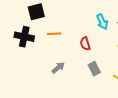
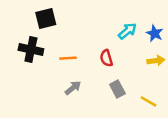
cyan arrow: (102, 22) -> (127, 31), turned -105
orange line: (54, 34) -> (68, 58), moved

